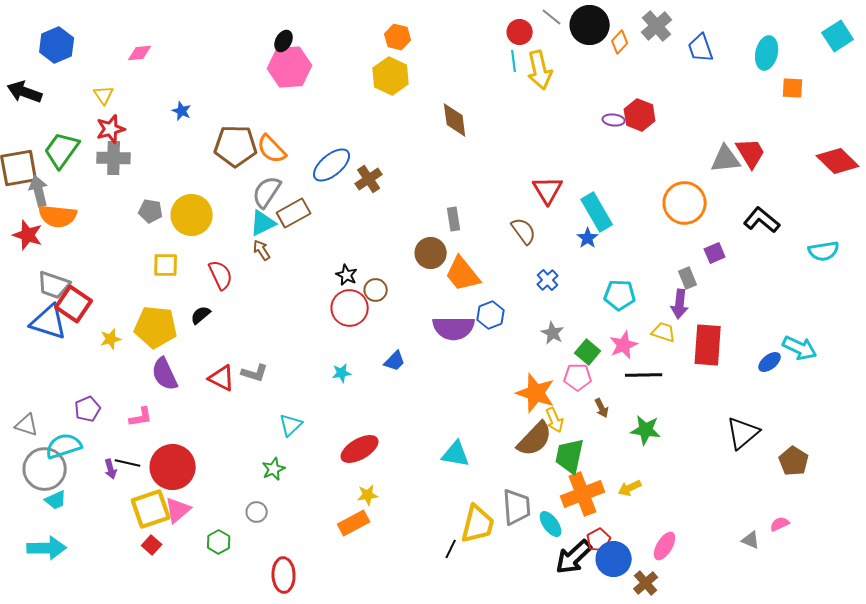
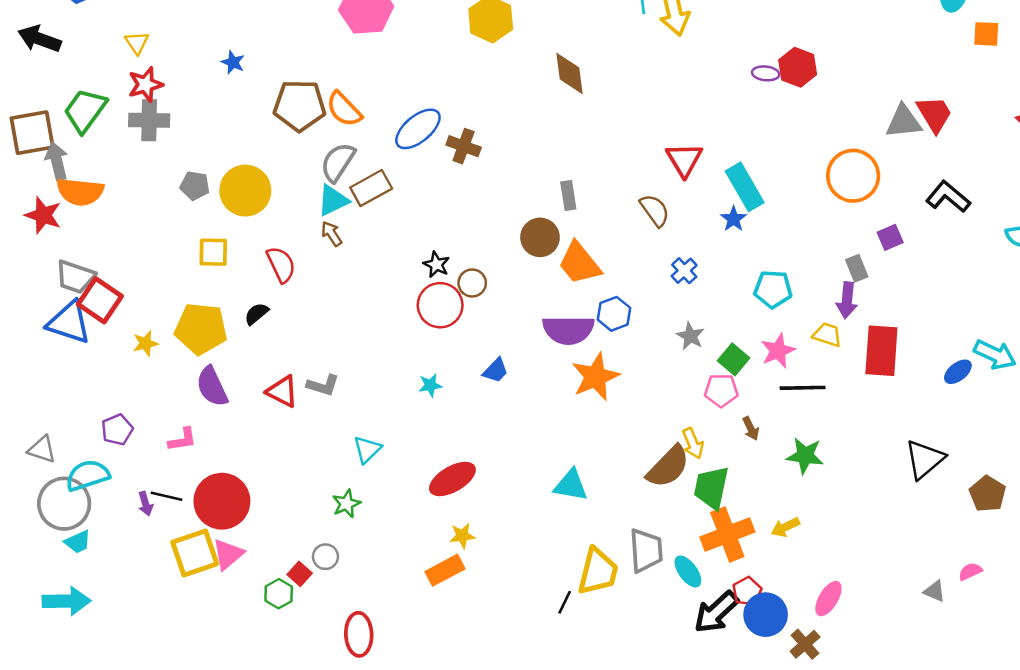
brown cross: (369, 179) -> (464, 146), turned -36
orange star: (536, 393) -> (595, 377), moved, turned 30
red square: (152, 545) -> (300, 574), moved

